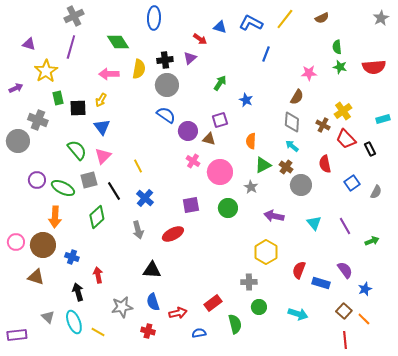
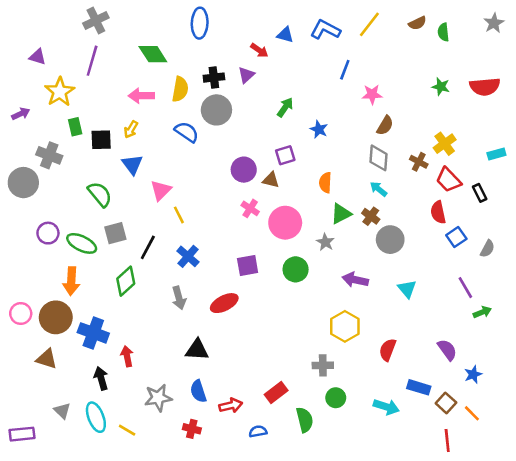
green semicircle: (337, 47) -> (443, 32), moved
pink star: (309, 73) -> (372, 94), moved
blue semicircle: (166, 115) -> (187, 132), moved
pink triangle: (103, 156) -> (161, 190), moved
red semicircle: (325, 164) -> (438, 212), moved
black line: (114, 191) -> (148, 247), turned 60
purple line: (345, 226) -> (465, 288), moved
blue cross: (72, 257) -> (93, 333), size x1.6
blue rectangle: (321, 283) -> (419, 387), moved

